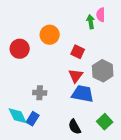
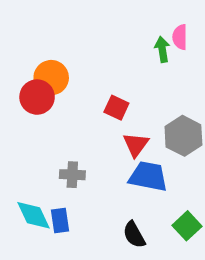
orange circle: (50, 35) -> (51, 78), moved
red square: (78, 52) -> (116, 108), moved
blue rectangle: (33, 119) -> (60, 221), turned -40

